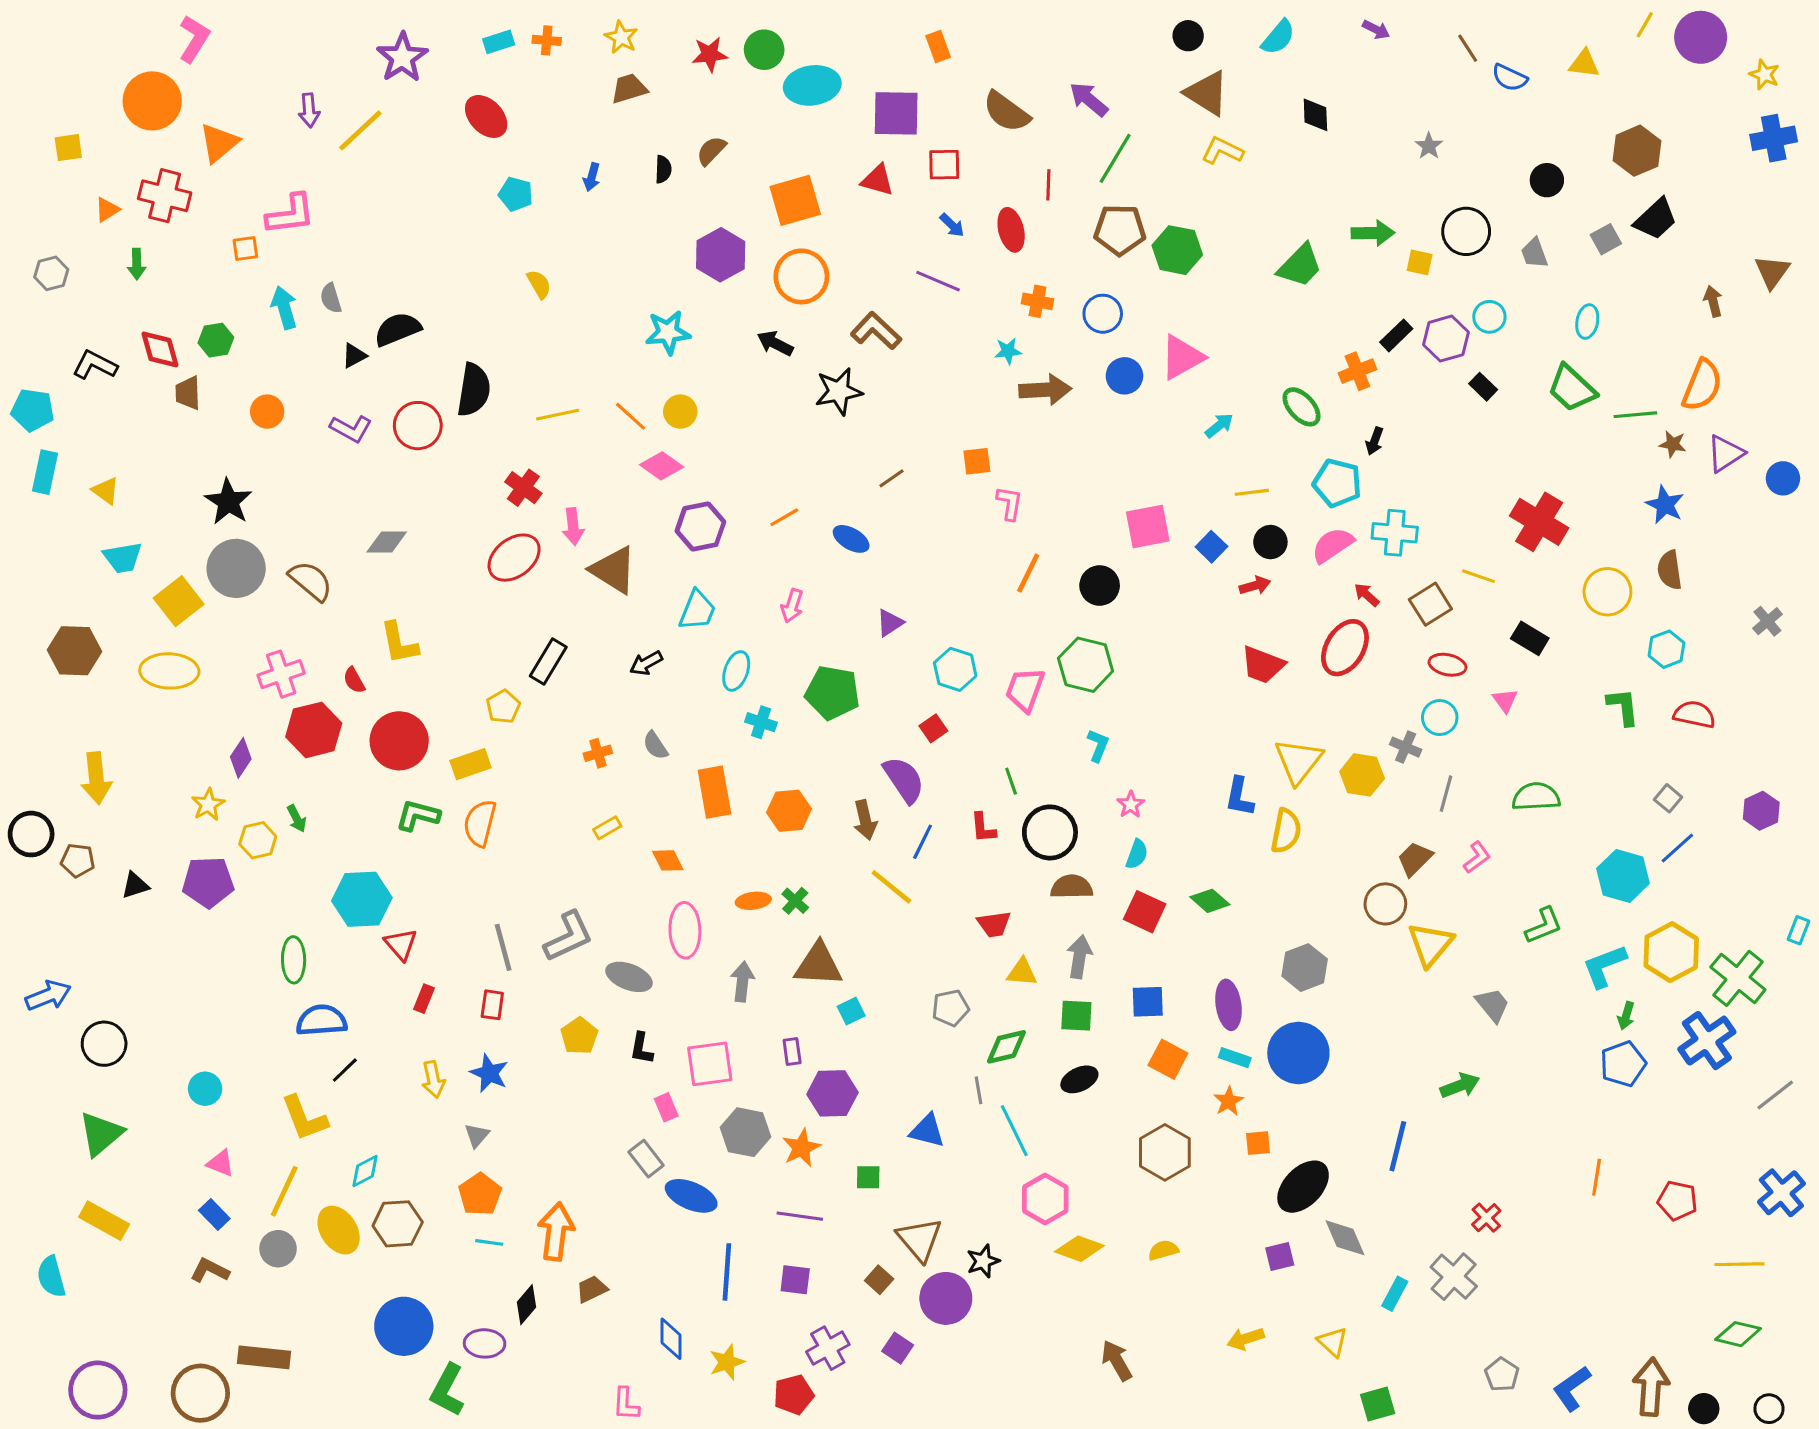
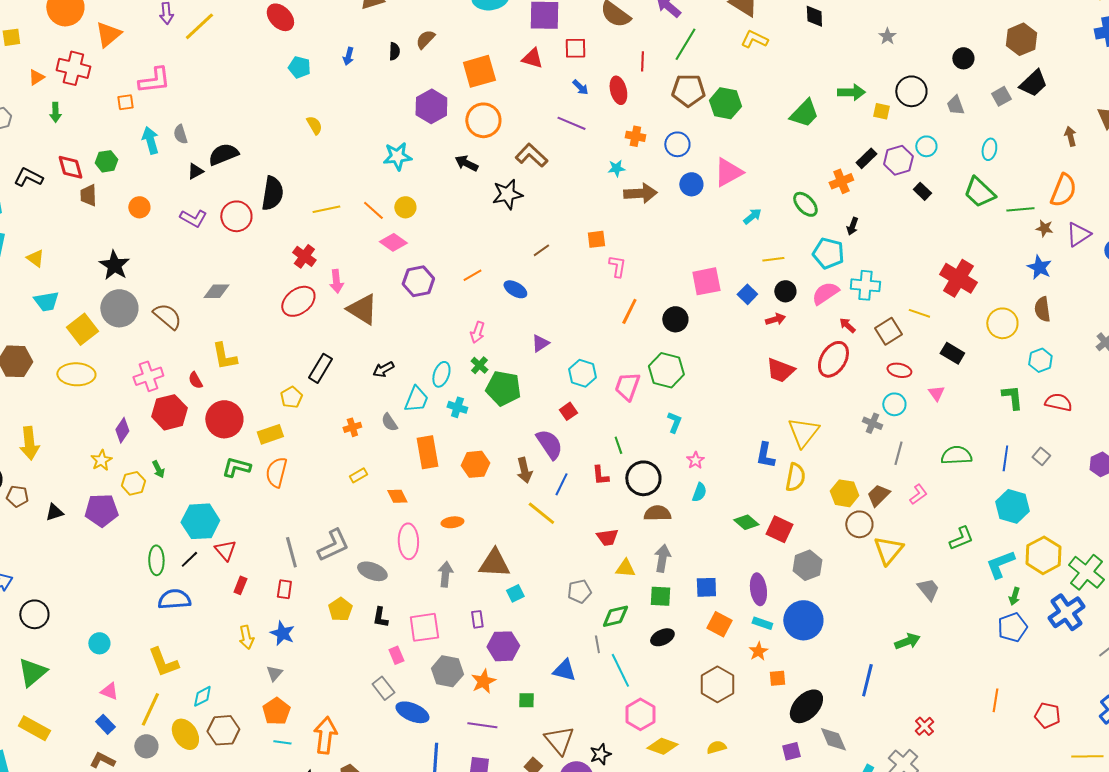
cyan trapezoid: (697, 610) -> (416, 399), moved
yellow hexagon: (1362, 775) -> (844, 493), moved
blue line: (1677, 848) -> (1005, 458), moved, turned -40
green cross: (795, 901) -> (479, 365), moved
red square: (1145, 912) -> (779, 529), moved
black line: (345, 1070) -> (189, 559), moved

